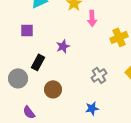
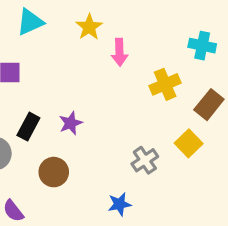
purple star: (63, 46) -> (71, 123), moved
gray cross: (99, 75) -> (145, 160), moved

